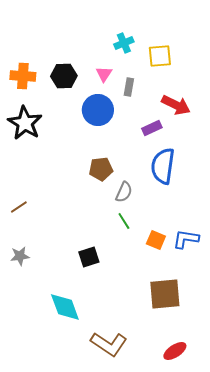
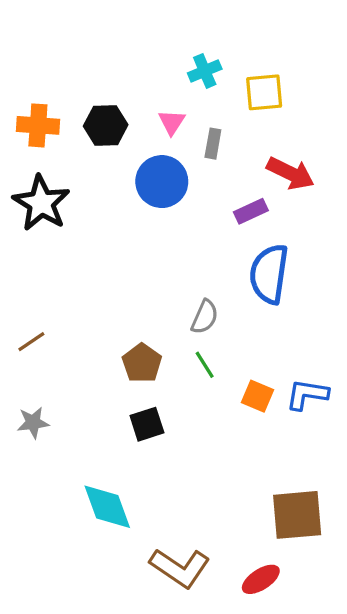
brown pentagon: (101, 169) -> (142, 363), moved, turned -30
brown square: (165, 294) -> (297, 515), moved
red ellipse: (175, 351) -> (261, 579), moved

